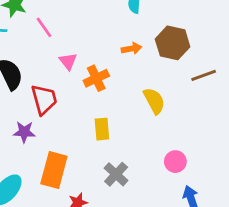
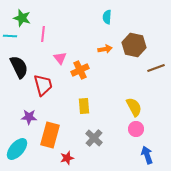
pink line: (44, 27) -> (43, 34), turned 42
yellow semicircle: (154, 101) -> (134, 107), moved
purple star: (24, 132) -> (29, 117), moved

